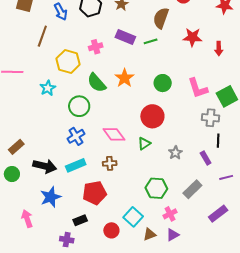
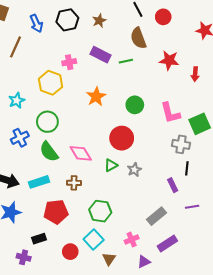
brown semicircle: (161, 18) -> (138, 38), turned -45
yellow hexagon: (68, 61) -> (51, 83), moved
green semicircle: (97, 83) -> (49, 152), moved
blue cross: (76, 136) -> (20, 138), moved
gray star: (175, 153) -> (134, 170), moved
green hexagon: (156, 188) -> (100, 211), moved
purple rectangle: (218, 214) -> (167, 243), moved
brown triangle: (150, 234) -> (109, 259), turned -40
purple triangle: (173, 235) -> (144, 262), moved

